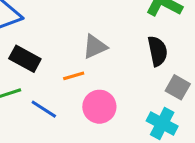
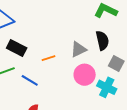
gray triangle: (95, 47) -> (78, 49), moved
pink circle: (99, 107) -> (85, 75), moved

